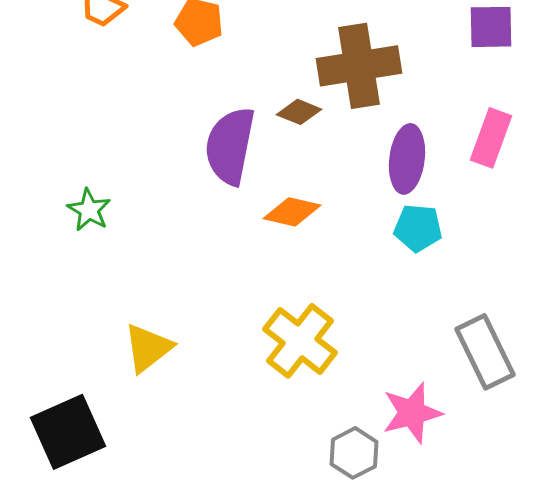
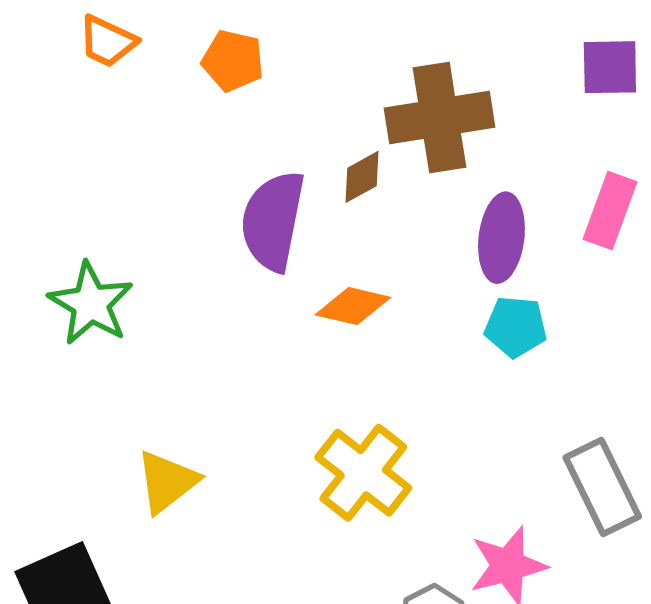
brown diamond: (299, 112) -> (362, 177), turned -51
green star: (89, 210) -> (91, 304), size x1.5

